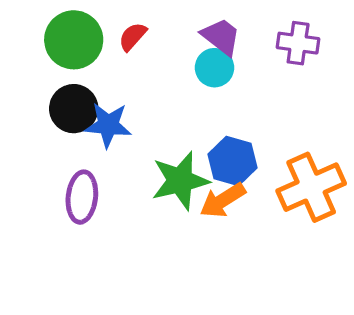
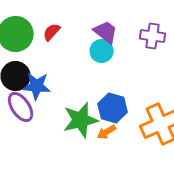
purple ellipse: (82, 197) -> (21, 107), moved, turned -40
orange arrow: (223, 200) -> (107, 132), size x0.7

